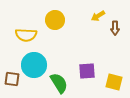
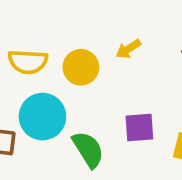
yellow arrow: (98, 16) -> (128, 49), moved
yellow circle: (55, 20) -> (81, 67), moved

